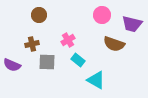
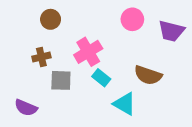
pink cross: (68, 40) -> (88, 52), size x1.5
brown semicircle: (114, 44) -> (148, 75), moved
purple semicircle: (12, 65) -> (26, 108), moved

